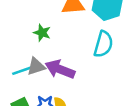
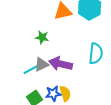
cyan semicircle: (103, 44) -> (96, 54), moved

